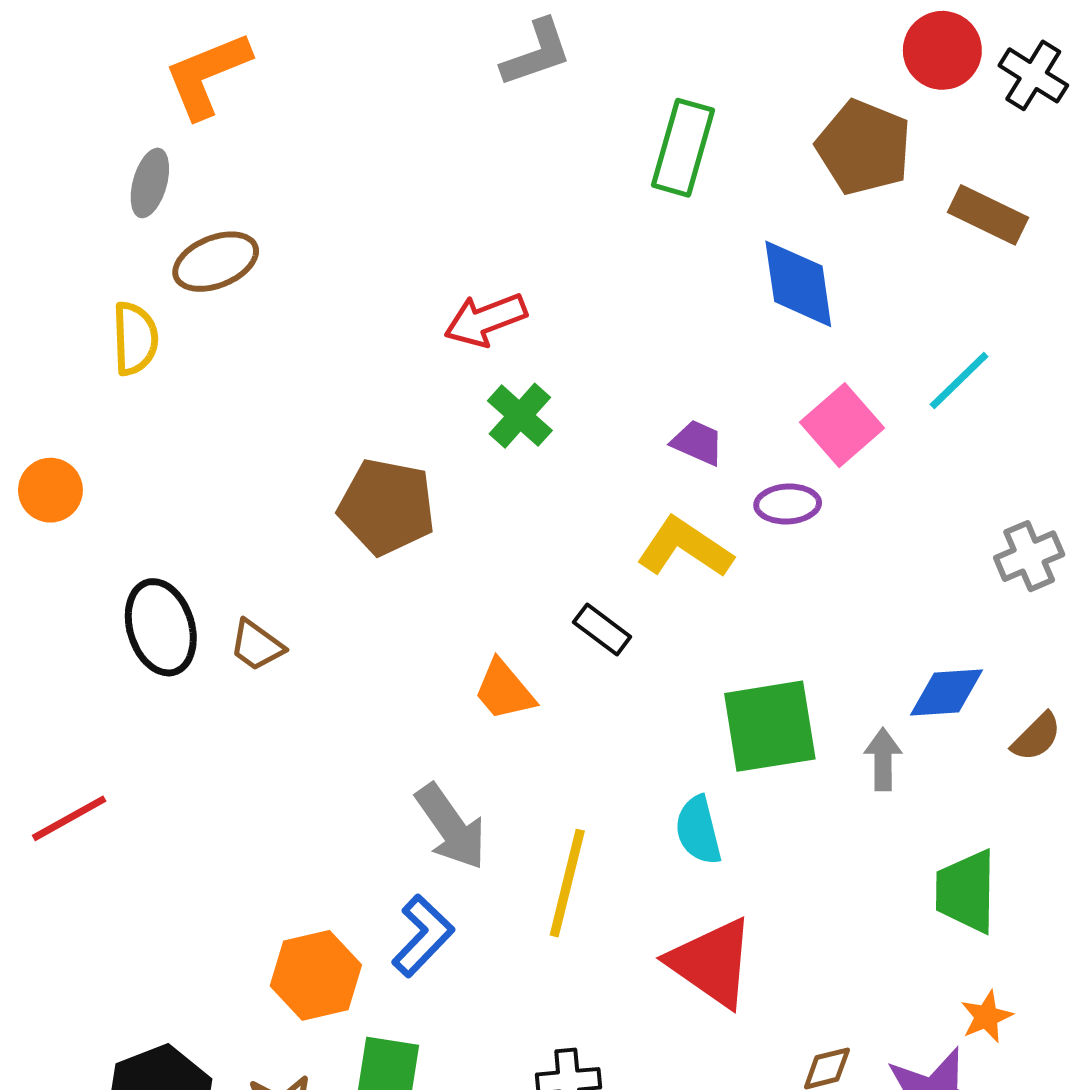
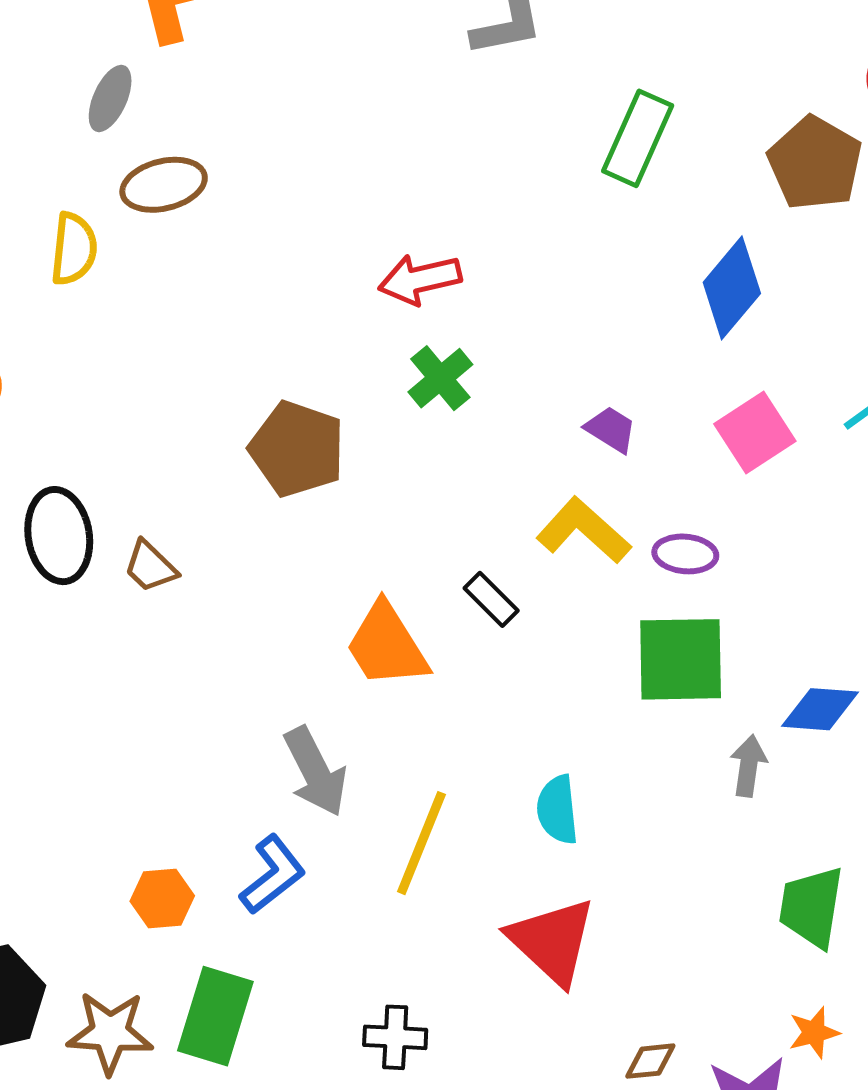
blue diamond: (798, 284) -> (732, 288), turned 40
purple ellipse: (788, 504) -> (685, 554), moved
orange trapezoid: (504, 690) -> (387, 645), size x1.4
green square: (770, 726) -> (681, 659), moved
orange hexagon: (316, 975) -> (162, 899), size x0.7

